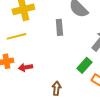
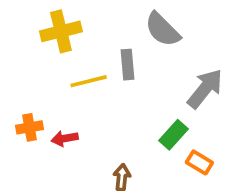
yellow line: (16, 36) -> (89, 81), moved

